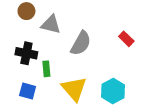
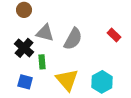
gray triangle: (51, 24) -> (45, 33), moved
black cross: (26, 53) -> (24, 48), turned 30

